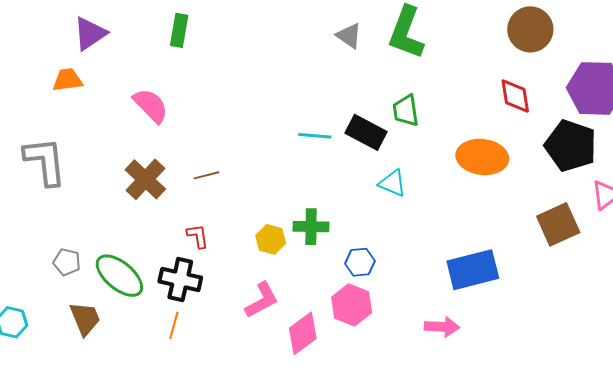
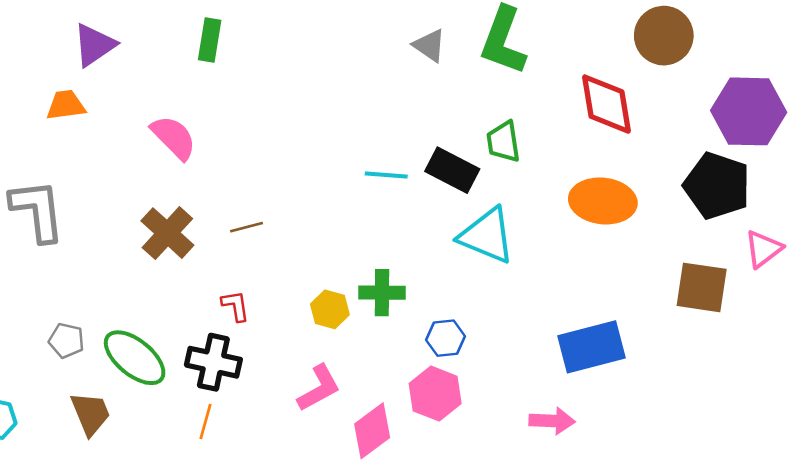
red diamond: (515, 96) -> (606, 104), moved, size x1.4
cyan triangle: (392, 183) -> (487, 236), size x1.6
brown square: (558, 224) -> (702, 287), turned 33

